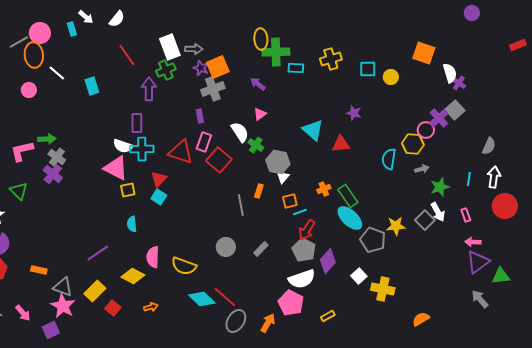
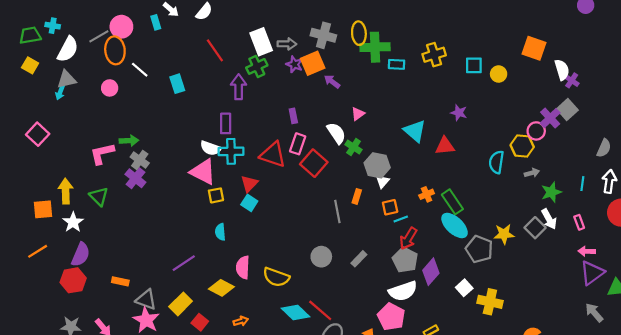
purple arrow: (258, 84) -> (332, 82), moved
gray cross: (213, 89) -> (323, 35), moved, turned 35

